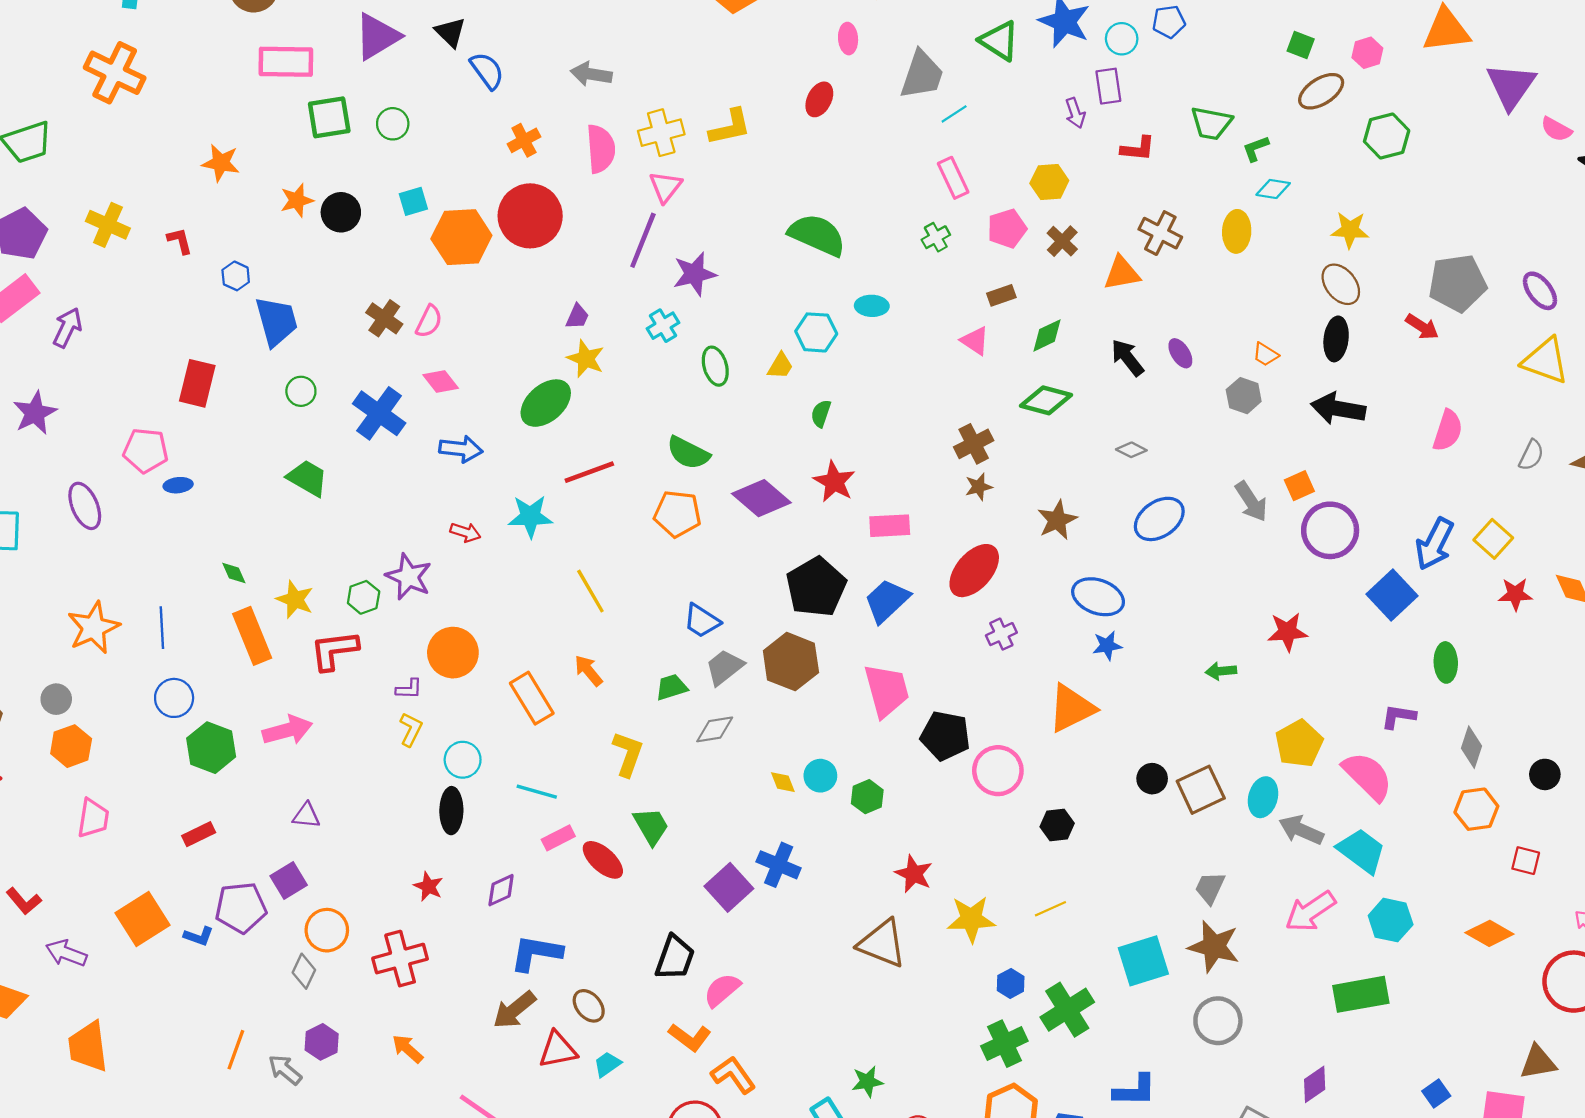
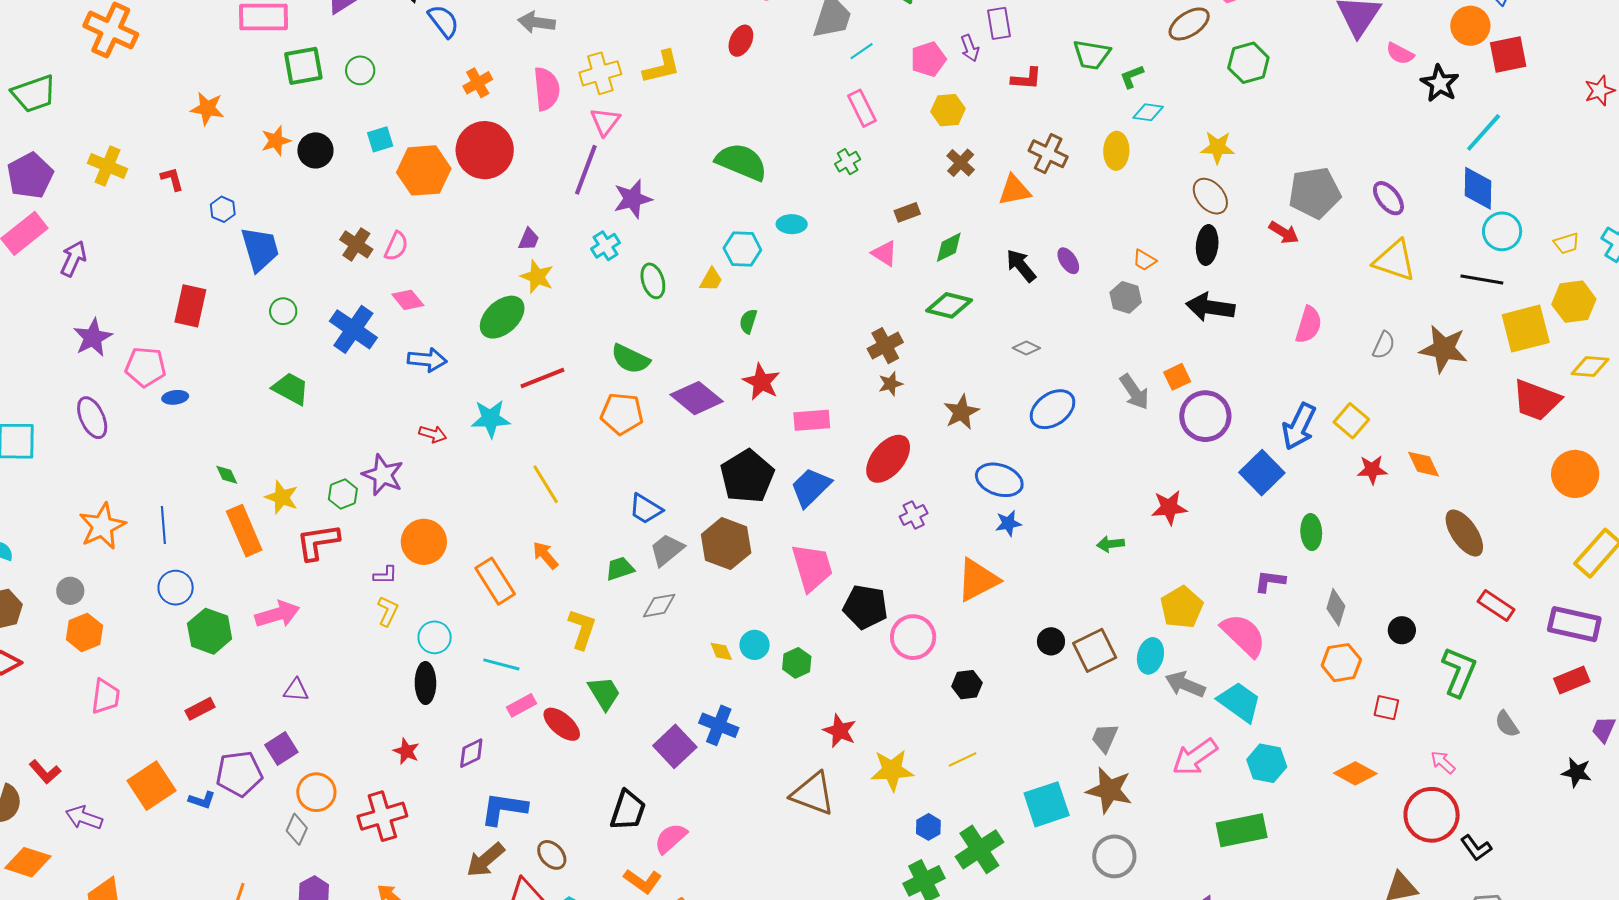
pink pentagon: (1007, 228) -> (928, 59), moved
purple star: (35, 413) -> (93, 338), moved

